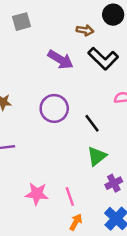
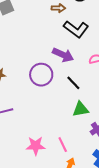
purple arrow: (60, 60) -> (63, 55), moved
green triangle: (97, 156) -> (81, 109), turned 36

